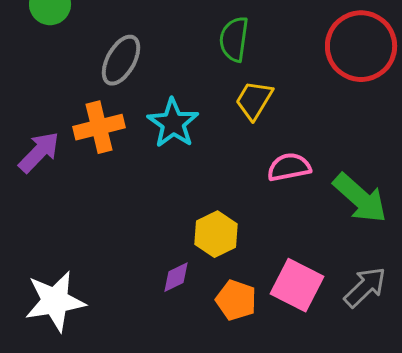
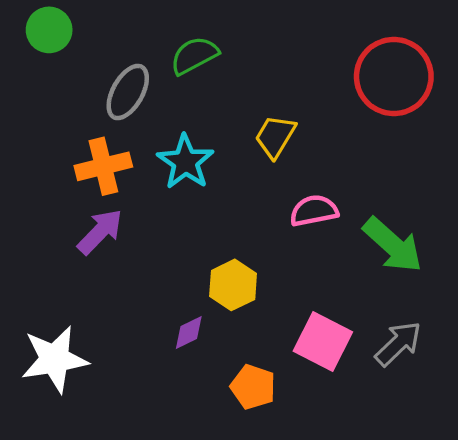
green semicircle: (234, 39) -> (194, 55), moved, turned 54
purple arrow: (39, 152) -> (100, 232), moved
orange pentagon: (236, 300) -> (253, 387), moved

